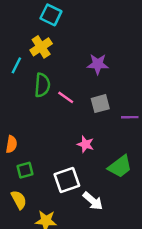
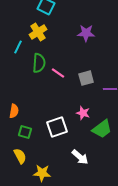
purple star: (98, 64) -> (86, 33), moved
pink star: (85, 144) -> (83, 113), moved
green square: (25, 170) -> (25, 132), turned 32
white square: (67, 180) -> (57, 127), moved

